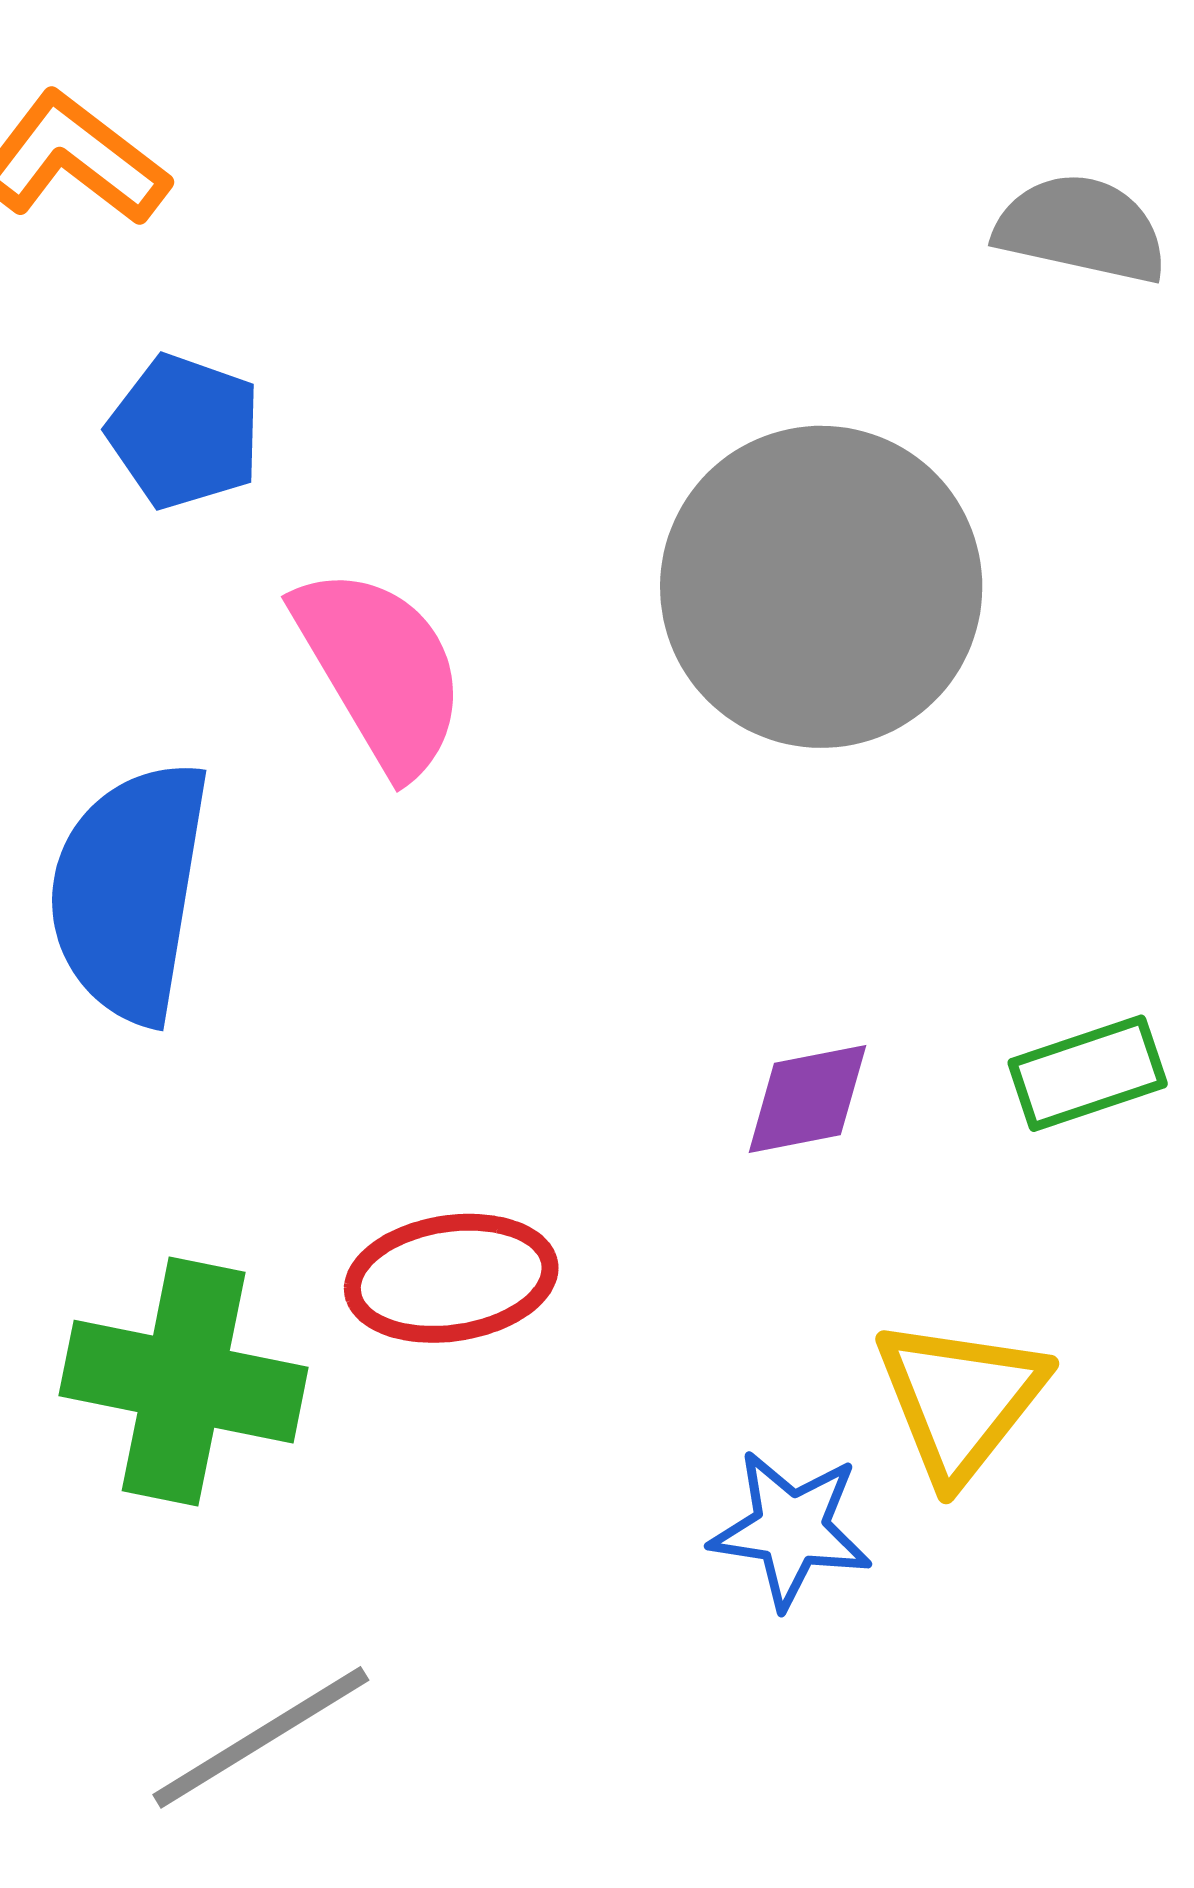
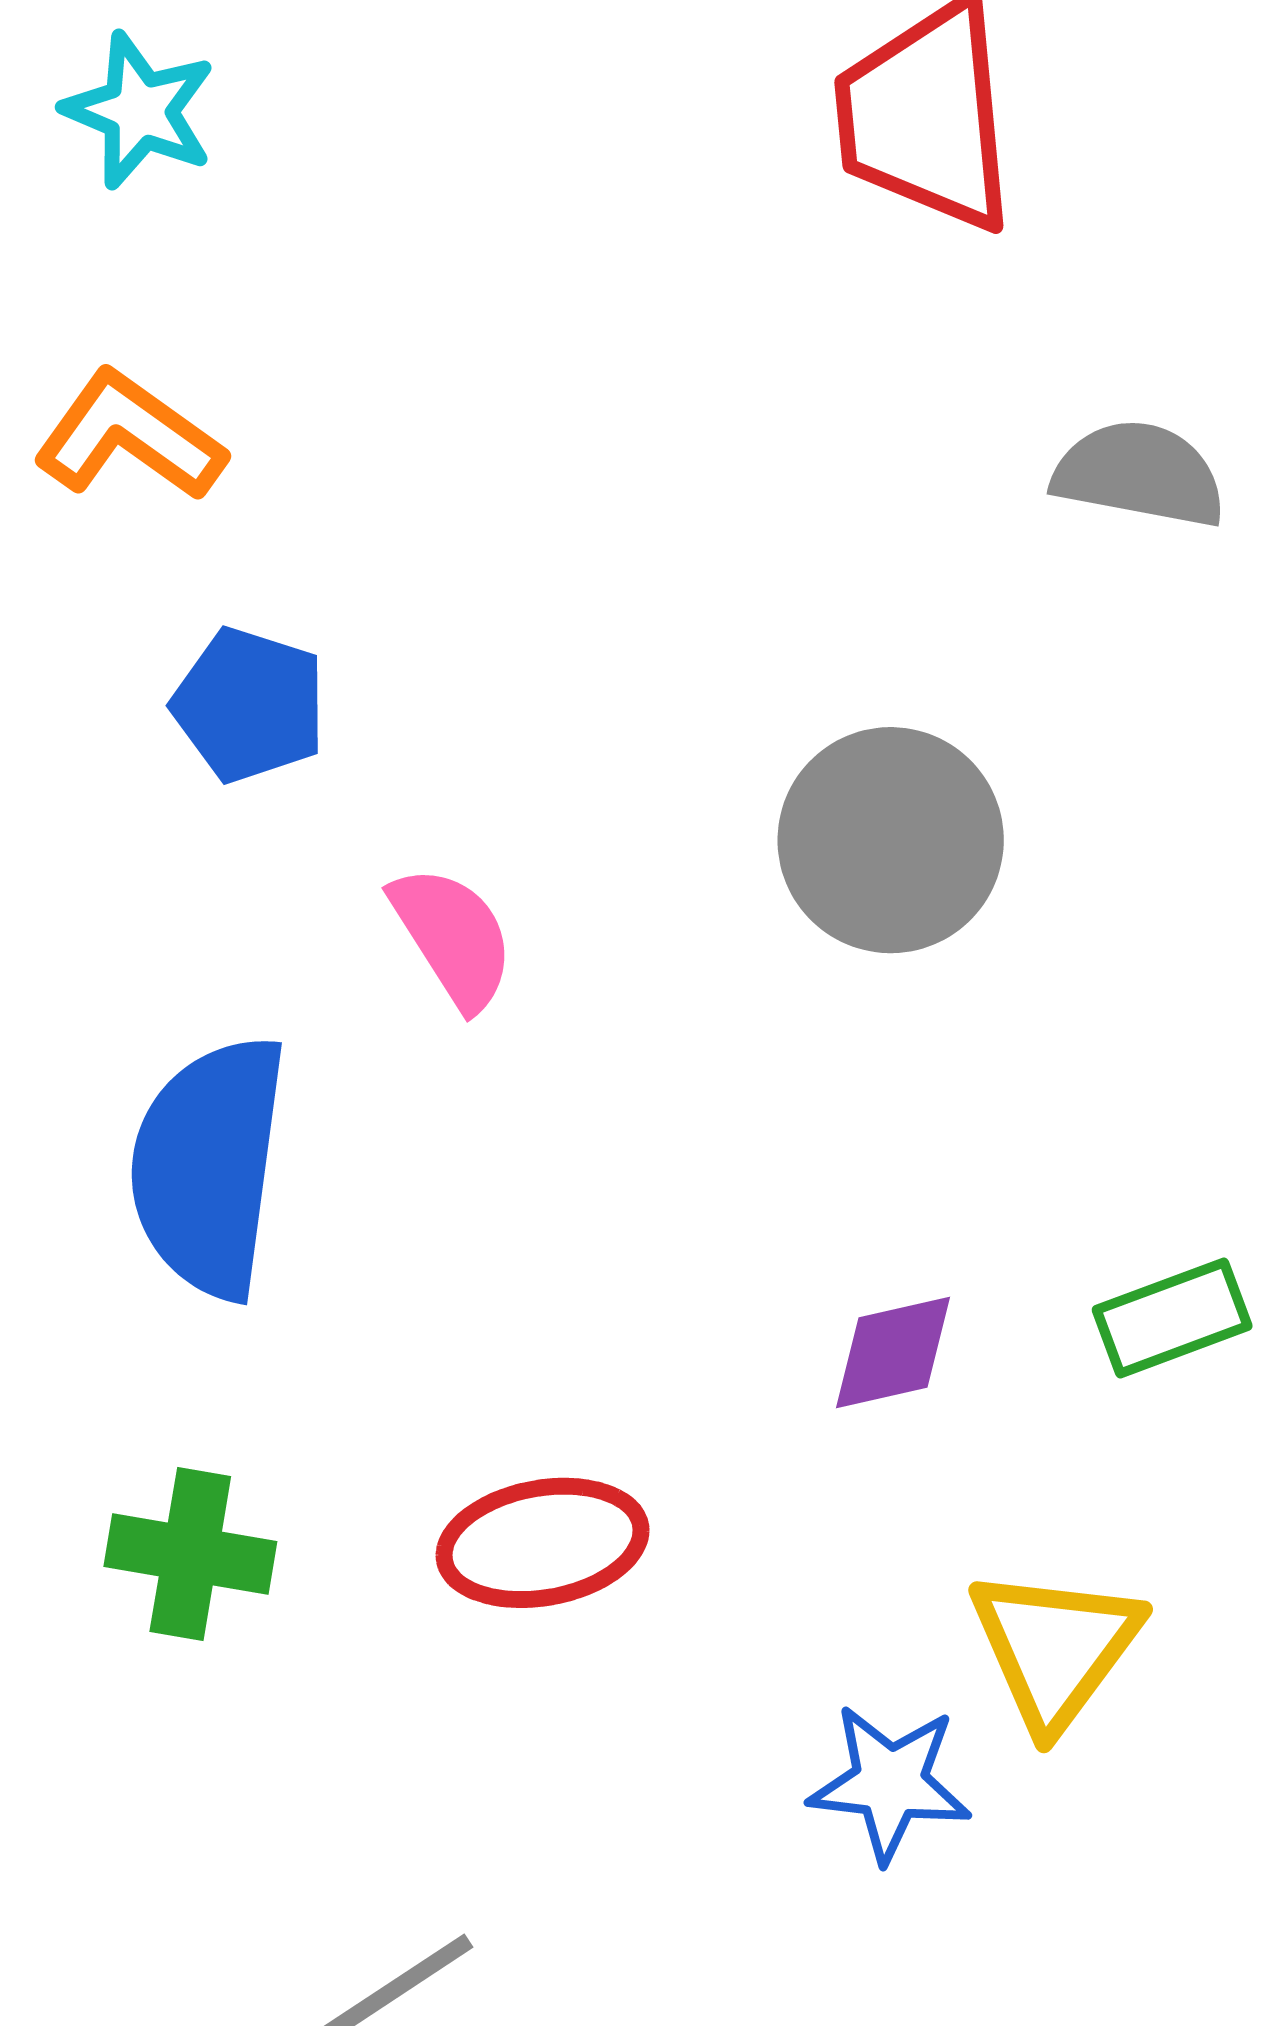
gray circle: (821, 587) -> (891, 840), size x0.7
pink semicircle: (381, 670) -> (453, 937), size x0.7
green cross: (184, 1382) -> (190, 1554), moved, size x0.7

